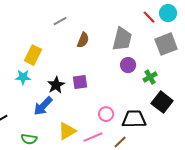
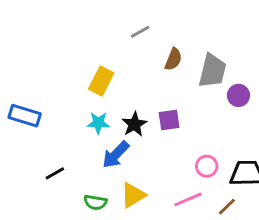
gray trapezoid: (122, 39) -> (212, 71), moved
cyan star: (23, 77) -> (98, 123), moved
yellow triangle: (67, 131) -> (133, 195), moved

